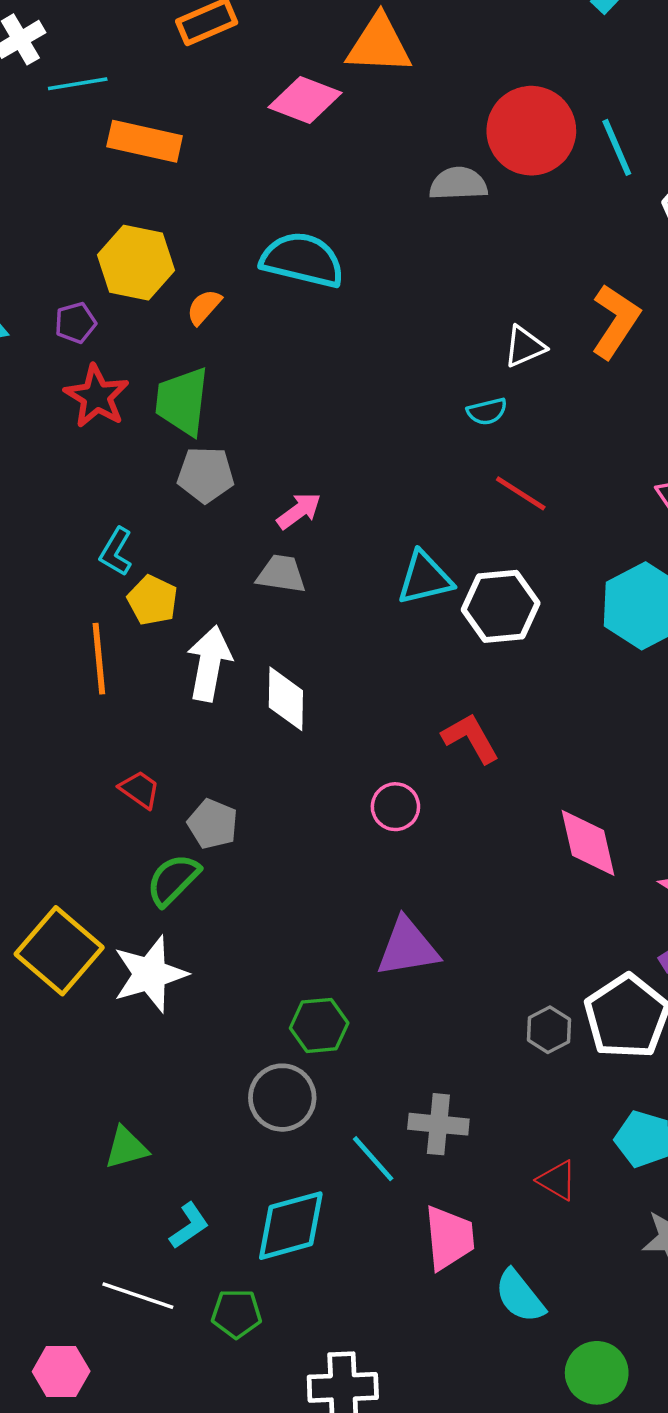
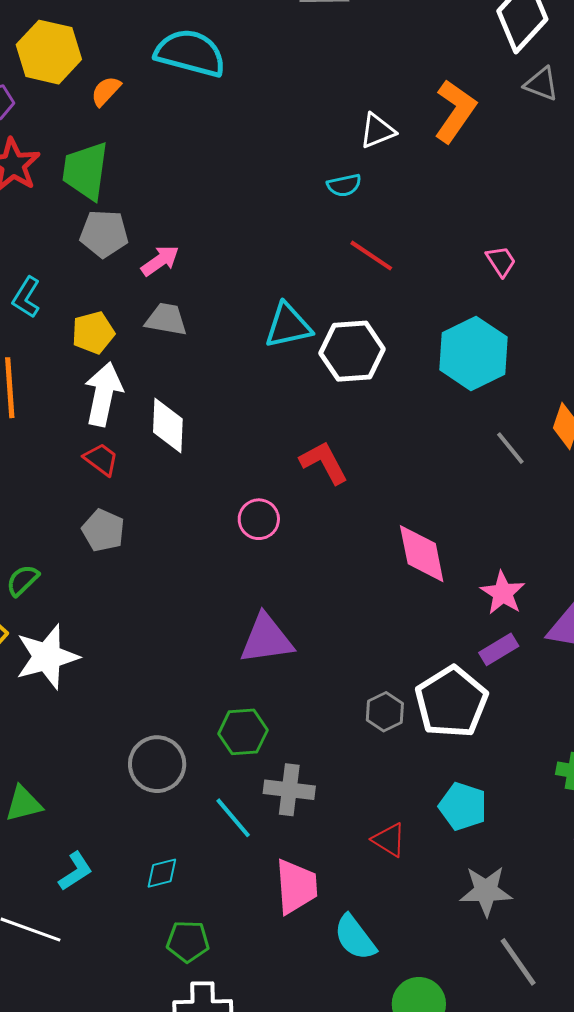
pink arrow: (299, 511) -> (160, 261), moved
yellow pentagon: (153, 600) -> (93, 333), moved, turned 30
red trapezoid: (140, 789) -> (101, 459), moved
green semicircle: (173, 880) -> (23, 580), moved, size x0.7
green hexagon: (319, 1025) -> (243, 732), moved
cyan diamond: (291, 1226) -> (162, 873), size x0.5
green pentagon: (236, 1313) -> (188, 941), moved

